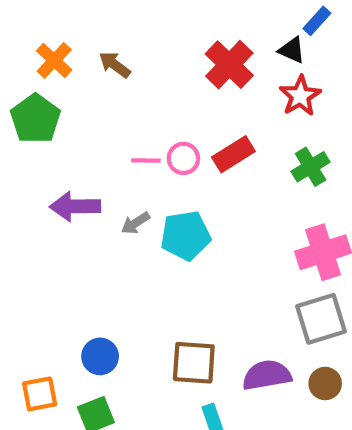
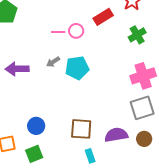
red rectangle: (233, 154) -> (103, 17), moved
purple arrow: (75, 206) -> (17, 69), moved

